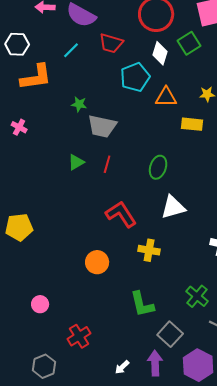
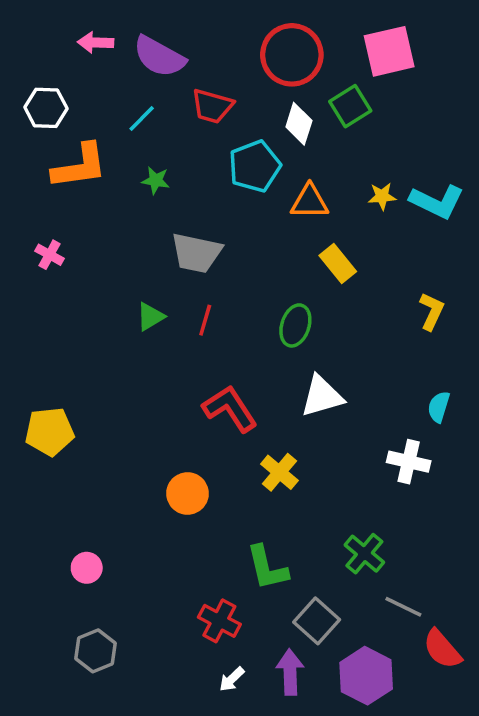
green star: (79, 104) -> (156, 180), moved
yellow rectangle: (192, 124) -> (338, 264), moved, turned 45
yellow cross: (149, 250) -> (279, 472), turned 30
red cross: (79, 336) -> (219, 621), moved, turned -30
gray hexagon: (44, 366) -> (96, 651), moved

